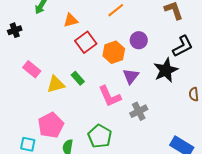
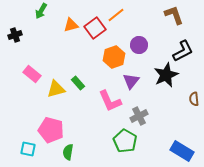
red square: (86, 42) -> (95, 28), moved
pink pentagon: (51, 125) -> (51, 130), turned -30
green pentagon: (100, 136) -> (125, 141), moved

